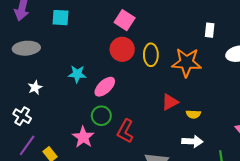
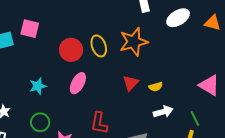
pink square: (125, 20) -> (30, 29), moved
pink ellipse: (105, 87) -> (78, 83), moved
green circle: (101, 116) -> (40, 122), moved

